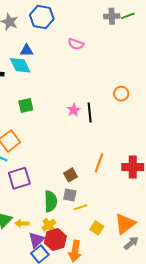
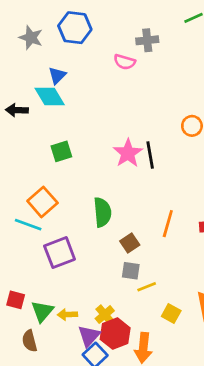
gray cross: (112, 16) -> (147, 40), moved
blue triangle: (27, 50) -> (57, 75), turned -40
pink star: (74, 110) -> (128, 153), size x1.5
green semicircle: (51, 201) -> (102, 212), moved

